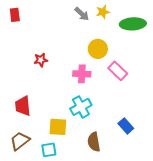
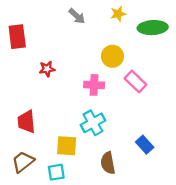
gray arrow: (82, 14) -> (77, 16), moved
red rectangle: (15, 15) -> (17, 37), moved, size x1.5

